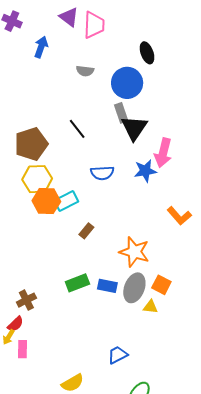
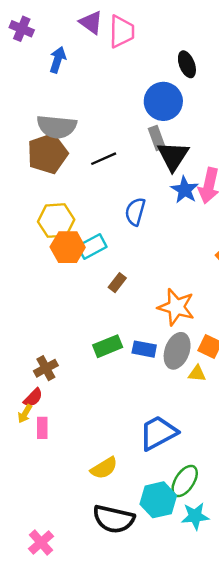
gray semicircle: (85, 71) -> (57, 127), moved, size x1.8
black line: (77, 129) -> (104, 159), turned -75
brown pentagon: (31, 144) -> (47, 154), moved
blue star: (145, 171) -> (185, 190), moved, turned -30
blue semicircle: (102, 173) -> (135, 212), turned 110
blue trapezoid: (118, 355) -> (158, 433), size x1.6

